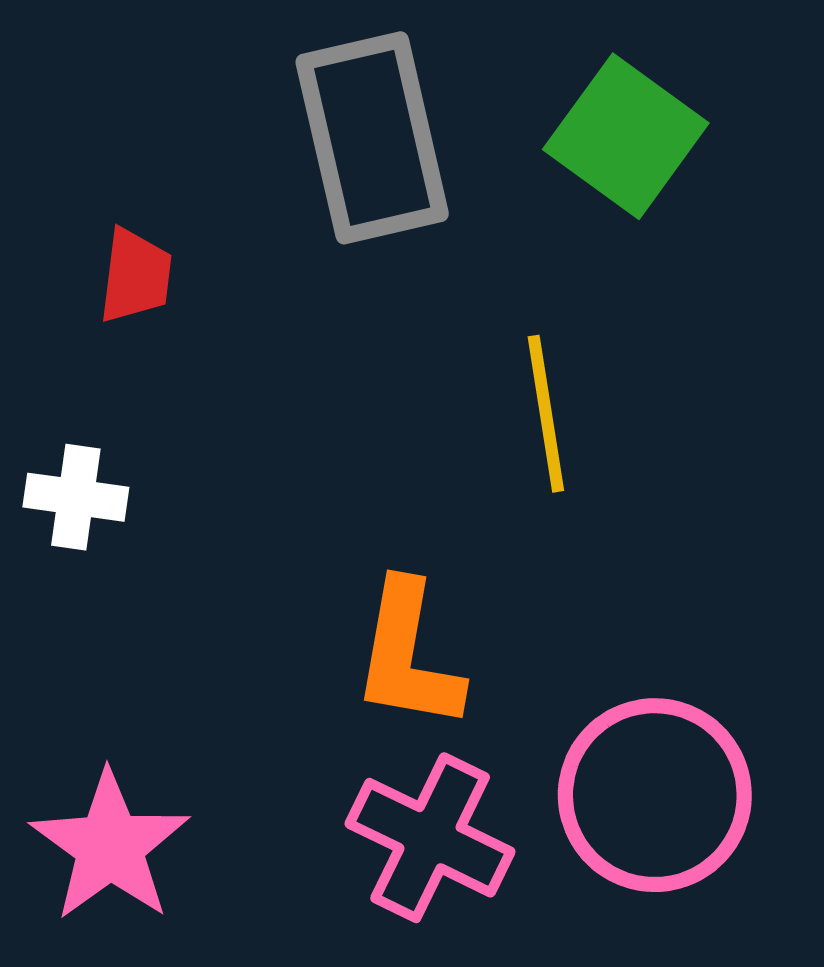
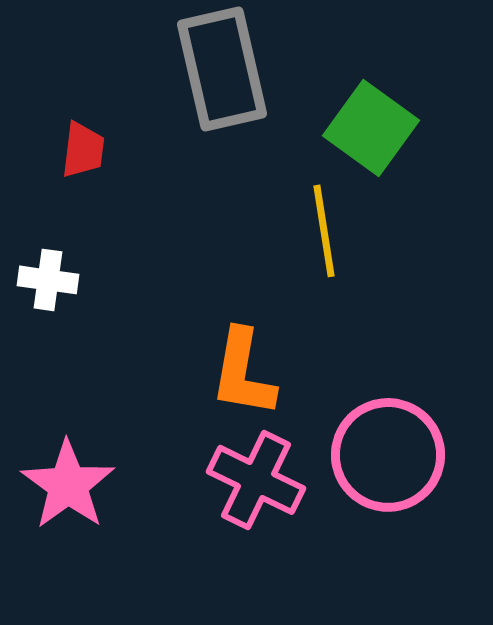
green square: (626, 136) -> (371, 128), moved

